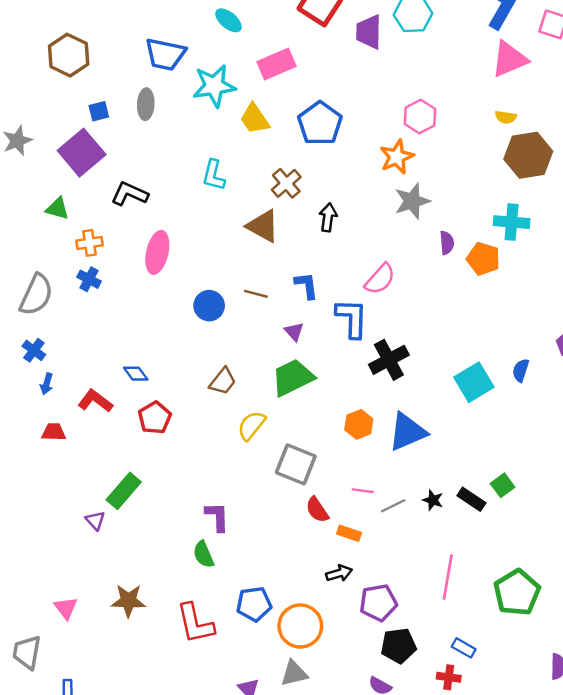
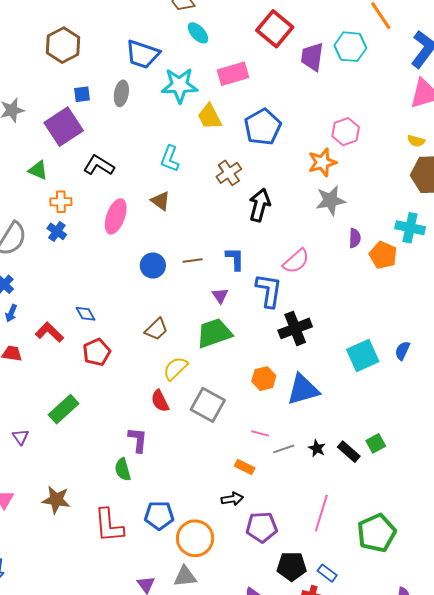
black arrow: (328, 217) -> (260, 205), size x1.4
brown triangle: (263, 226) -> (161, 201), moved, size x0.7
brown line: (256, 294) -> (193, 261), turned -30
red semicircle: (317, 510) -> (160, 401), moved
purple triangle: (95, 520) -> (21, 437), moved
black pentagon: (399, 646) -> (292, 566), moved

